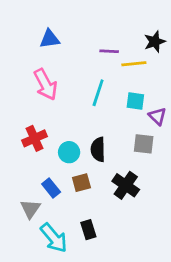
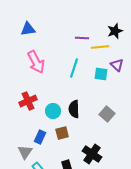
blue triangle: (50, 39) -> (28, 29), moved
purple triangle: (157, 116) -> (117, 65), moved
gray square: (144, 144) -> (107, 114), moved, turned 35
black cross: (126, 185) -> (92, 154), moved
blue rectangle: (51, 188) -> (40, 137), turned 64

